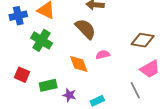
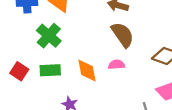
brown semicircle: (85, 29) -> (123, 35), moved
green rectangle: (48, 85) -> (50, 70), moved

